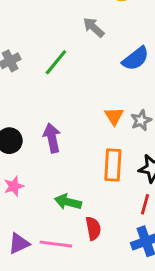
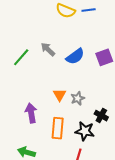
gray arrow: (94, 27) -> (48, 49), moved
purple arrow: (52, 138) -> (31, 113), moved

